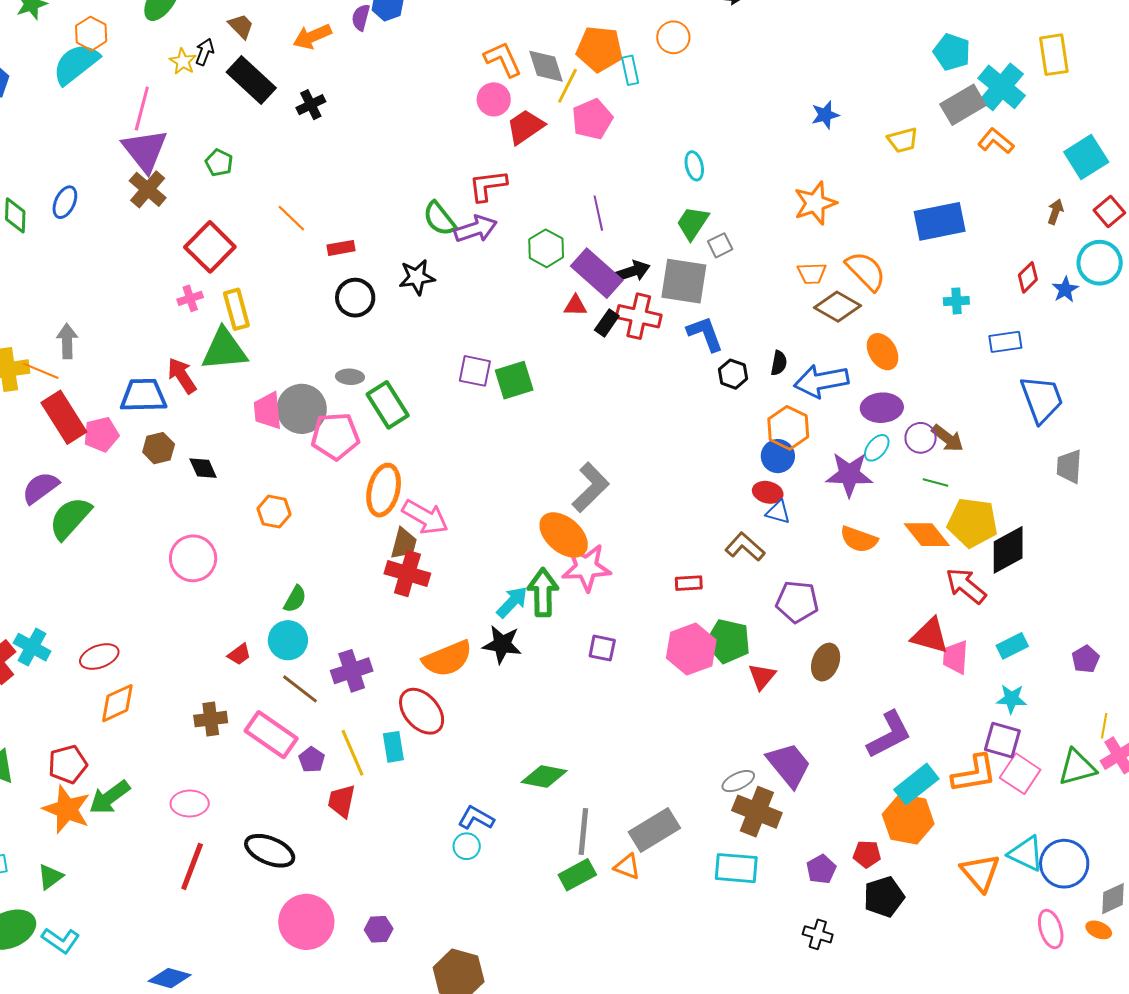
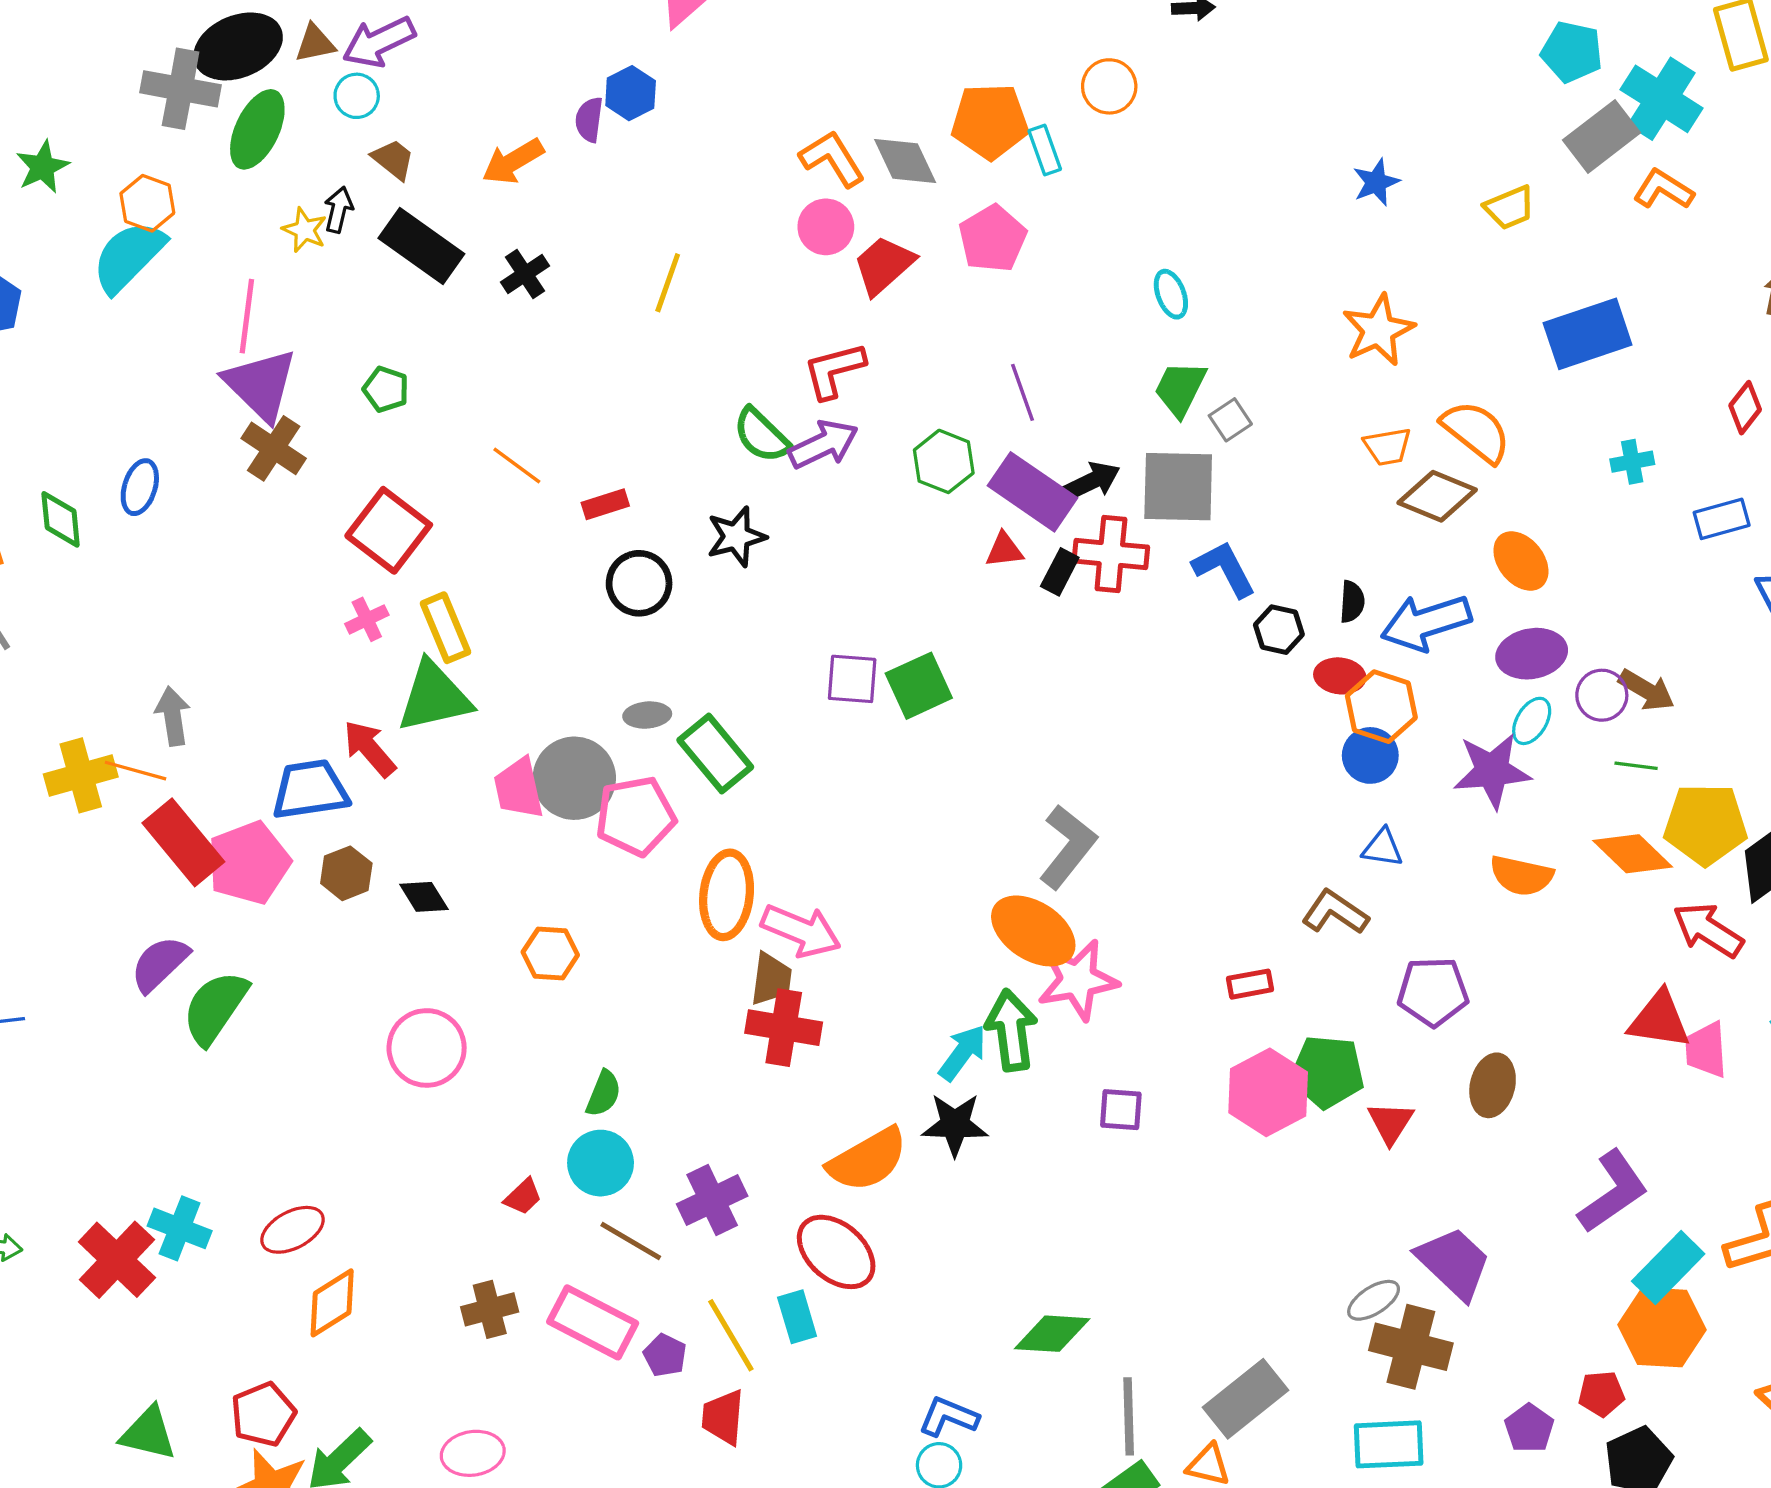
yellow line: (567, 86) -> (668, 283), moved
pink pentagon: (101, 434) -> (249, 863), size x1.4
red ellipse: (768, 492) -> (1340, 676), moved

